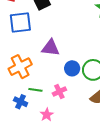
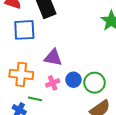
orange cross: (20, 67) -> (21, 74), turned 30
pink cross: (59, 92) -> (53, 83), moved

